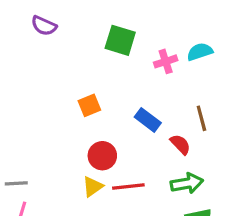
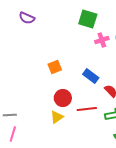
green square: (120, 40) -> (88, 19), moved
red line: (128, 187) -> (87, 109), moved

